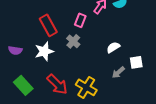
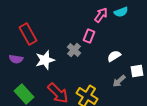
pink rectangle: (80, 20) -> (89, 36), moved
red rectangle: (48, 25) -> (28, 34), moved

